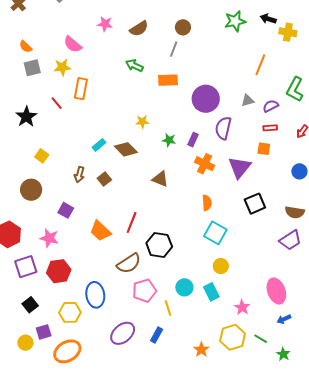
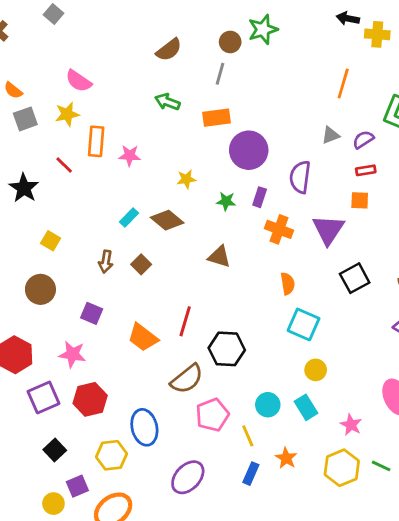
green star: (235, 21) -> (263, 29), moved
pink star: (105, 24) -> (130, 156), moved
purple circle: (206, 99) -> (249, 150), moved
blue rectangle: (157, 335) -> (251, 474), moved
orange star: (201, 350) -> (286, 458), moved

